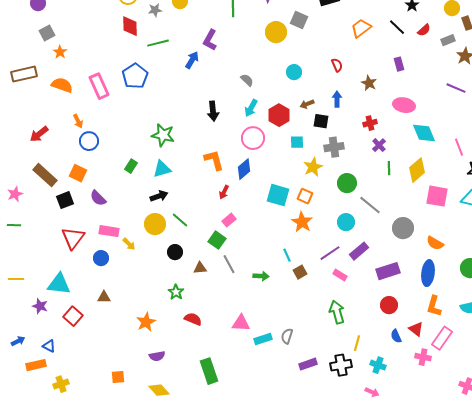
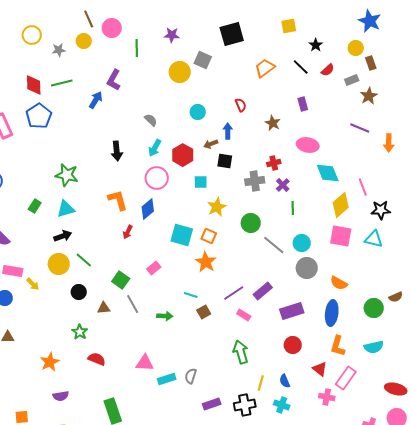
red diamond: (130, 26) -> (34, 85), moved
blue arrow: (337, 99) -> (228, 131), moved
gray cross: (334, 147) -> (255, 181), moved
yellow diamond: (417, 170) -> (341, 205), moved
pink rectangle: (229, 220) -> (154, 268), moved
cyan circle: (346, 222) -> (302, 243), moved
cyan line: (287, 255) -> (191, 295), turned -48
blue semicircle: (396, 336) -> (285, 381), moved

